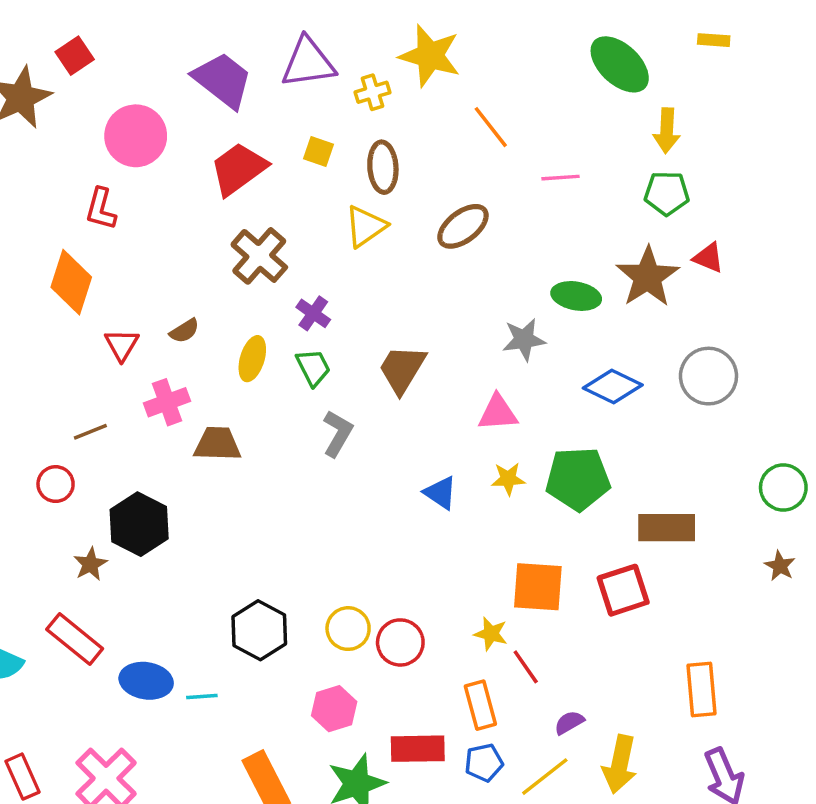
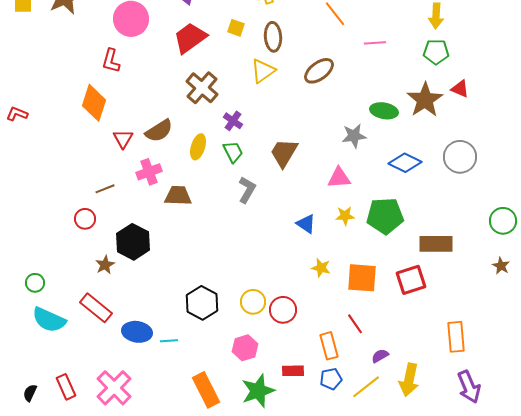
brown semicircle: (184, 331) -> (159, 131), size x1.6
yellow star: (491, 634) -> (321, 268), moved
red rectangle: (418, 749) -> (293, 371), size x0.7

